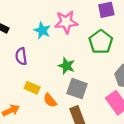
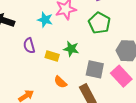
yellow rectangle: (32, 88) -> (52, 56), moved
gray square: (77, 89) -> (95, 69), moved

